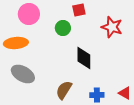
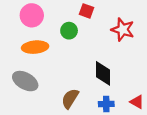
red square: (79, 10) -> (87, 11), turned 32
orange ellipse: (16, 43) -> (35, 47), moved
black diamond: (84, 58) -> (103, 73), moved

